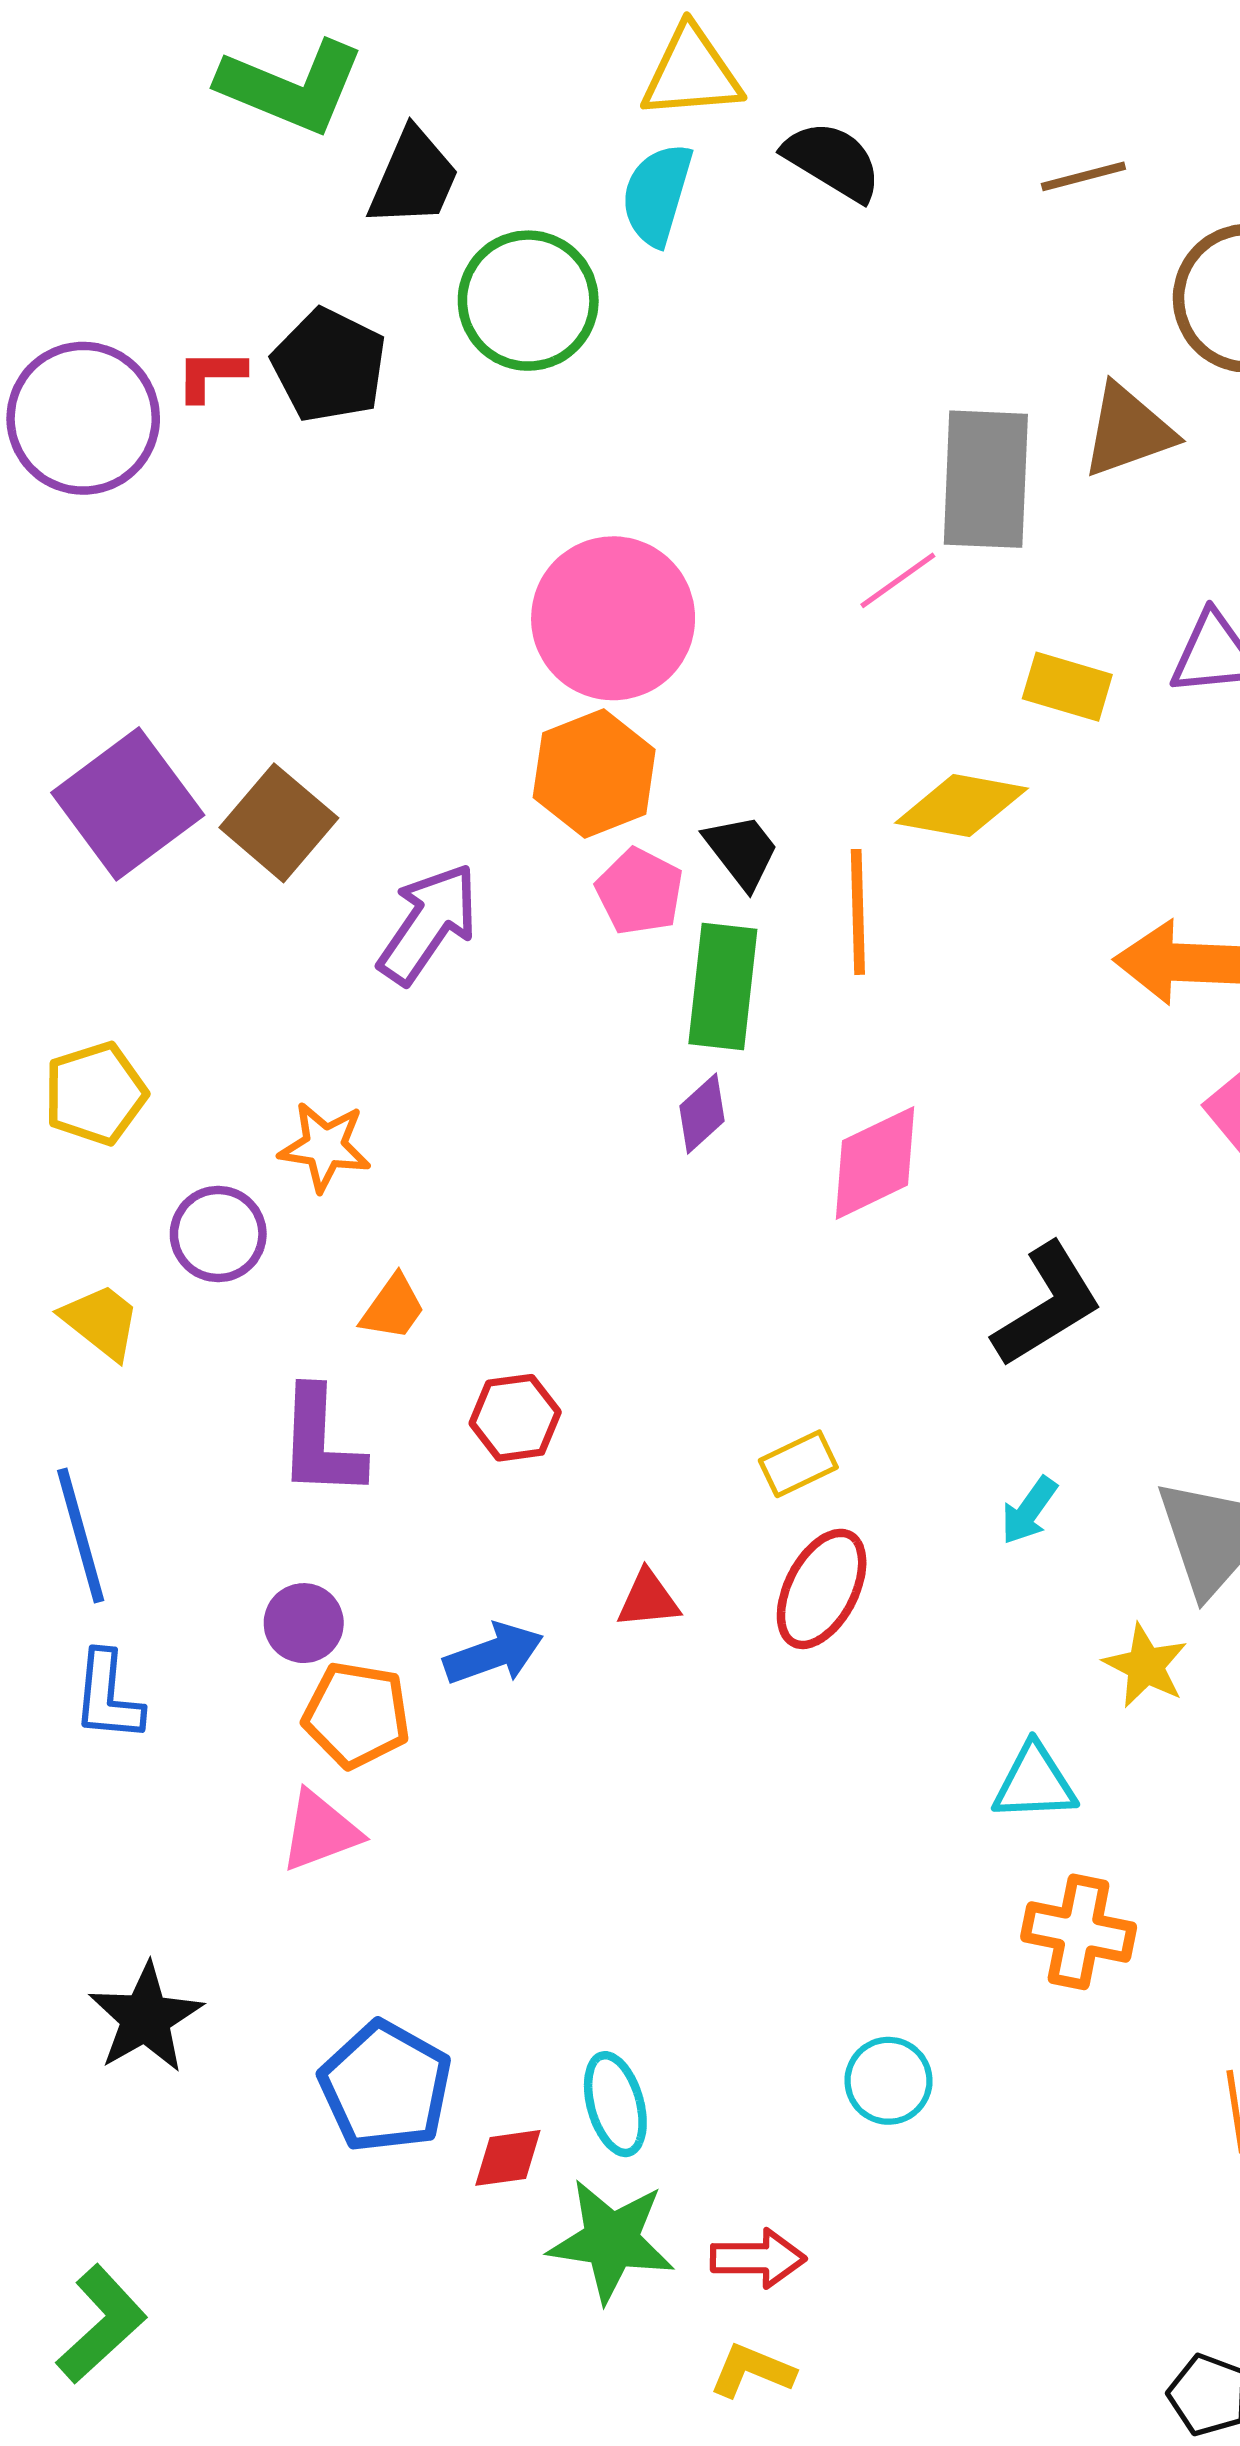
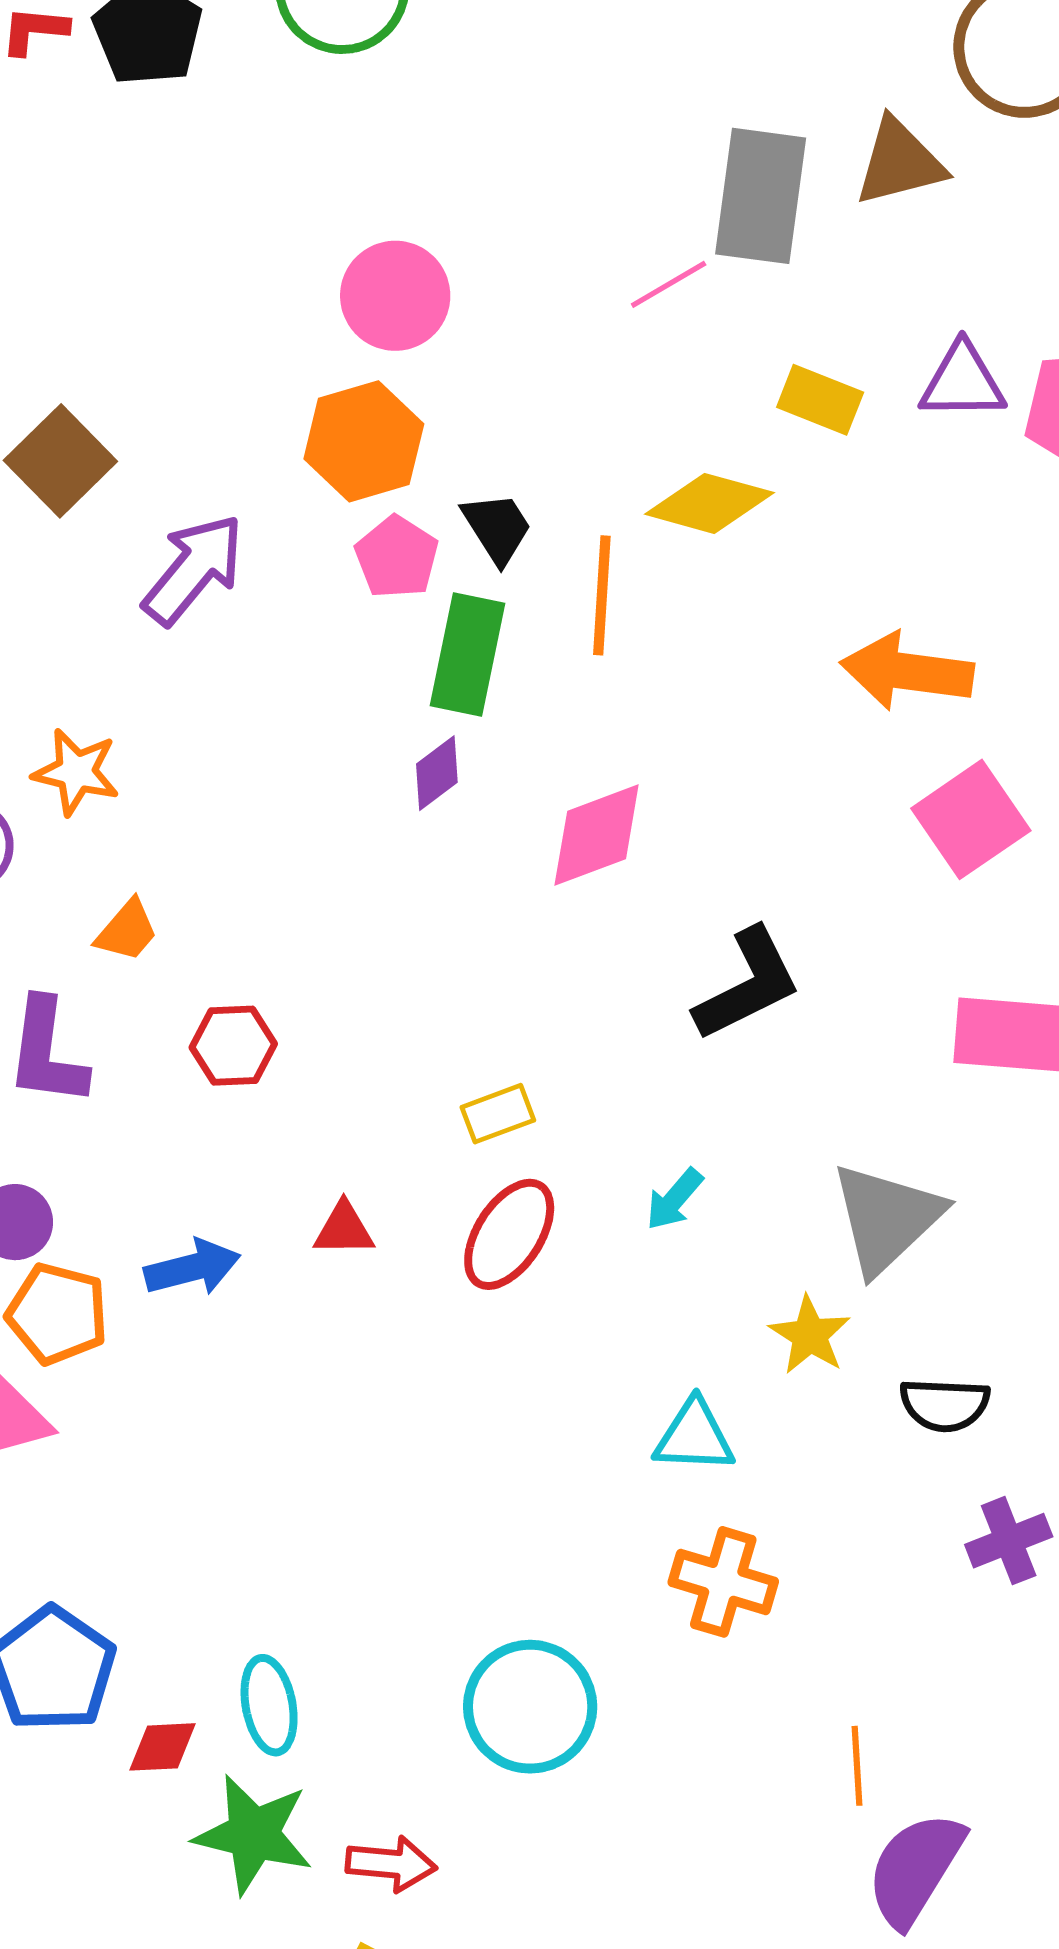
pink circle: (613, 618) -> (395, 296), size x0.7
cyan arrow: (1029, 1511) -> (674, 1199), moved
cyan circle: (888, 2081) -> (530, 1707), size x1.6

